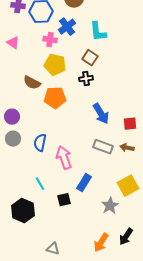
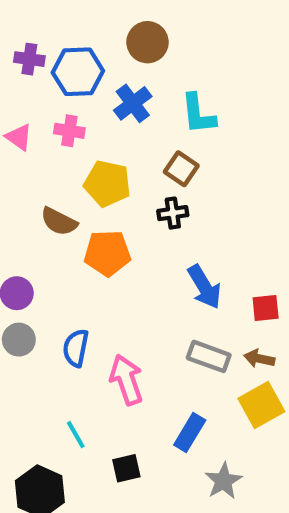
pink cross: (50, 40) -> (69, 131), moved
blue rectangle: (84, 183) -> (190, 432), moved
yellow square: (128, 186) -> (261, 405), moved

